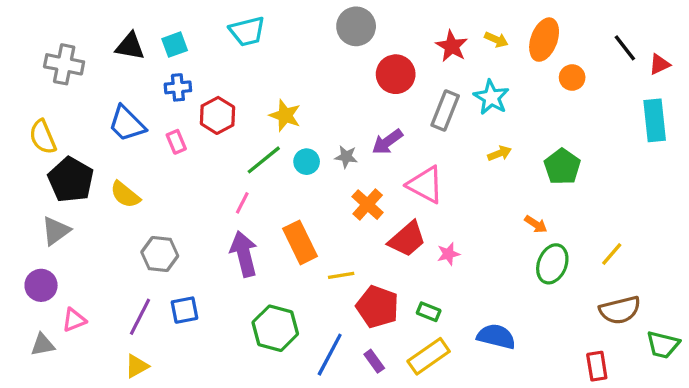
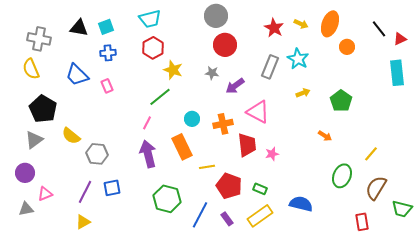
red circle: (396, 74) -> (225, 45), moved
red hexagon: (218, 115) -> (153, 48), moved
yellow semicircle: (43, 137) -> (31, 69), moved
gray star: (346, 157) -> (212, 73), moved
cyan circle: (307, 162) -> (192, 119), moved
yellow semicircle: (125, 195) -> (71, 136), moved
orange cross: (368, 205) -> (223, 124), turned 36
red trapezoid: (407, 239) -> (247, 145), turned -55
green ellipse: (552, 264) -> (342, 176), moved
brown semicircle: (620, 310) -> (376, 188), turned 135

